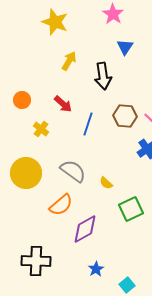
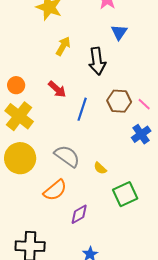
yellow cross: (41, 129) -> (19, 116), moved, size x1.8
purple diamond: (85, 229) -> (79, 214), size x0.7

